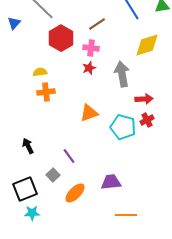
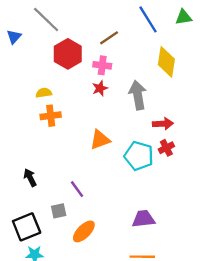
yellow diamond: (147, 45) -> (166, 62), turned -64
gray square: (53, 175) -> (59, 211), turned 32
purple trapezoid: (111, 182) -> (143, 219), moved

